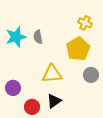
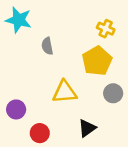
cyan star: (16, 37) -> (19, 20), moved, turned 30
black triangle: (54, 101) -> (87, 128), moved

